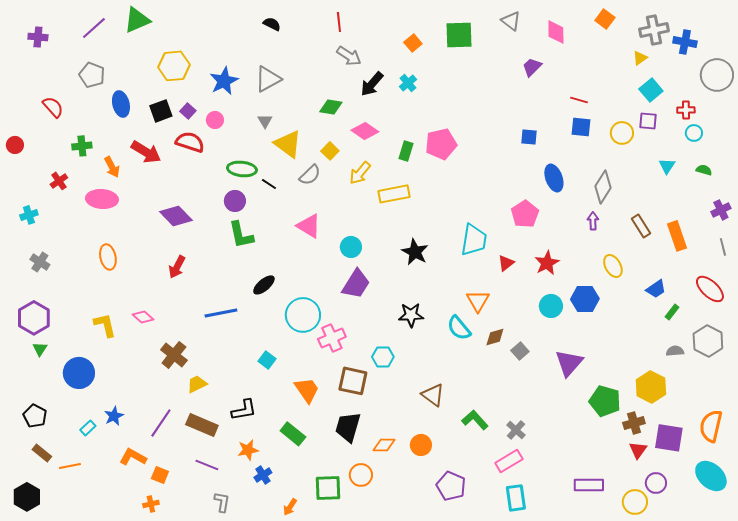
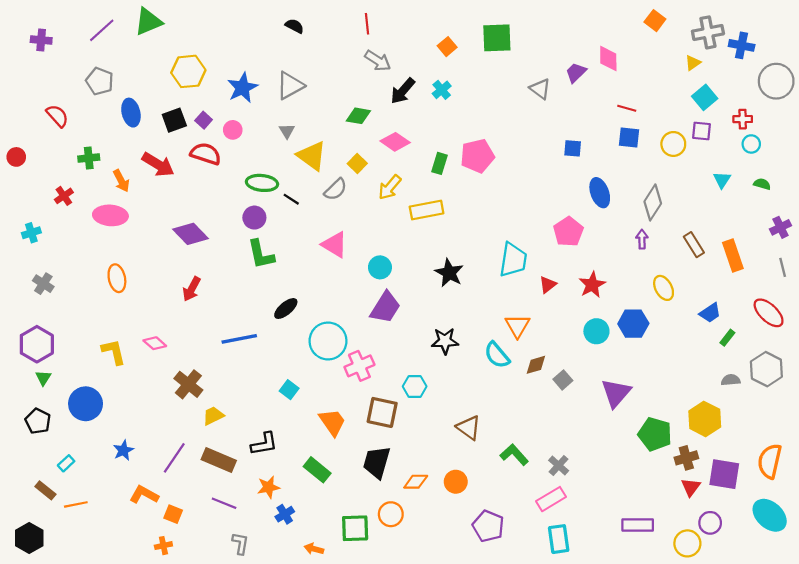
gray triangle: (511, 21) -> (540, 89), moved
pink diamond: (556, 32) -> (608, 58), moved
black pentagon: (35, 416) -> (38, 421), moved
cyan rectangle: (88, 428) -> (66, 463), moved
orange arrow: (290, 507) -> (314, 549), turned 72

